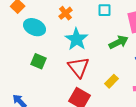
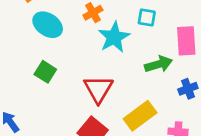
cyan star: (77, 39) -> (114, 37), moved
yellow rectangle: (112, 81) -> (140, 116), size x1.6

